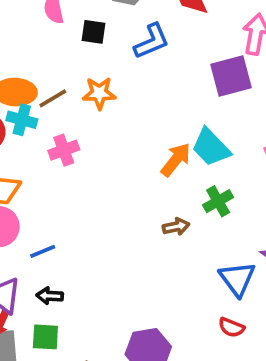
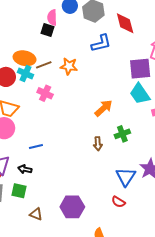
black square: (94, 32) -> (47, 30), moved
cyan trapezoid: (211, 147) -> (140, 94), moved
pink cross: (64, 150) -> (45, 93), turned 35
brown arrow: (176, 227) -> (98, 144), turned 88
blue line: (43, 251) -> (36, 147), moved

